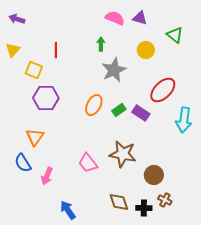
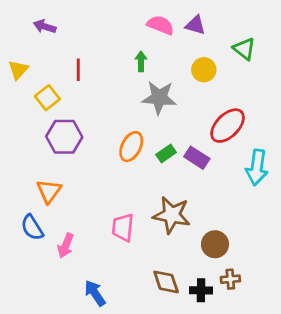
purple arrow: (17, 19) -> (45, 26), moved
yellow square: (34, 70) -> (47, 98), turned 30
gray star: (114, 70) -> (159, 98), turned 30
pink trapezoid: (88, 163) -> (123, 227), turned 45
brown cross: (165, 200) -> (230, 279), turned -32

